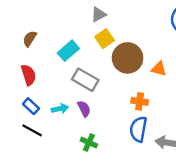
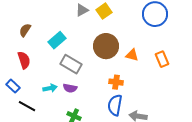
yellow square: (105, 39) -> (104, 11), moved
blue rectangle: (31, 106) -> (13, 86), moved
purple semicircle: (84, 109) -> (70, 88), turned 128

